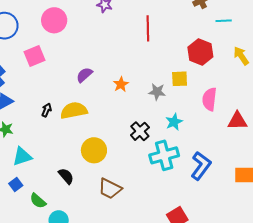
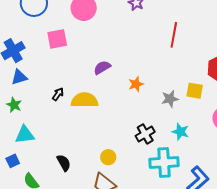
gray star: (157, 92) -> (170, 99), turned -30
cyan star: (174, 122) -> (180, 132), turned 30
yellow circle: (94, 150) -> (108, 157), moved, size x0.6

